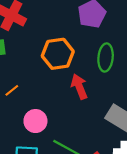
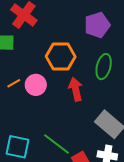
pink circle: (35, 121) -> (36, 85), moved

